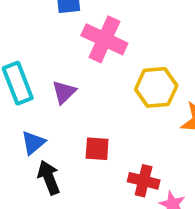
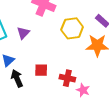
red square: (97, 149) -> (41, 70), moved

